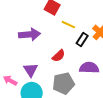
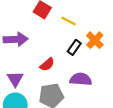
yellow line: (68, 25) -> (69, 21), moved

